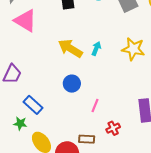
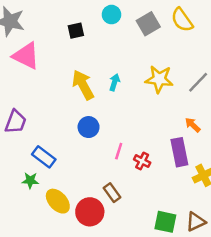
yellow arrow: (70, 48) -> (83, 85), turned 35
red cross: (113, 128) -> (142, 161), moved, turned -32
brown rectangle: (87, 139) -> (112, 193), turned 56

